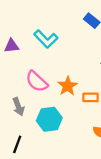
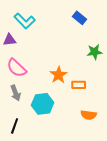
cyan L-shape: (46, 39) -> (25, 21), moved
pink semicircle: (37, 81) -> (17, 68), moved

